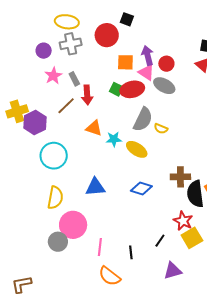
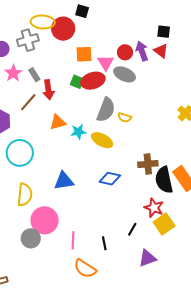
yellow ellipse: (67, 22) -> (43, 22), moved
purple arrow: (148, 55) -> (142, 51), moved
pink triangle: (146, 72) -> (106, 63), turned 30
orange triangle: (94, 128) -> (58, 122), turned -30

